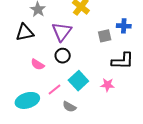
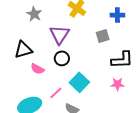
blue cross: (124, 26) -> (117, 15), moved
black triangle: (25, 32) -> (23, 50), moved
pink star: (107, 85) -> (117, 84), moved

